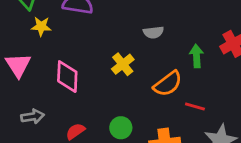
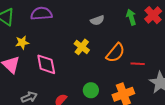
yellow star: (41, 26) -> (22, 43), moved
green arrow: (196, 56) -> (131, 17), moved

